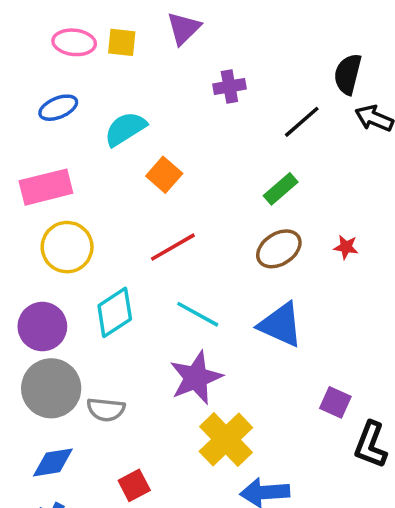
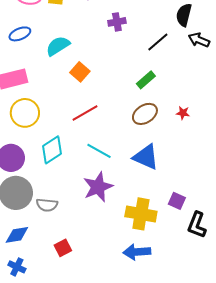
yellow cross: (226, 439) -> (141, 214), moved, turned -36

